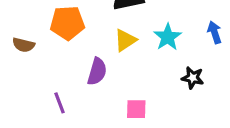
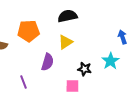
cyan star: (168, 37) -> (110, 61), moved
black star: (193, 78) -> (84, 69), moved

